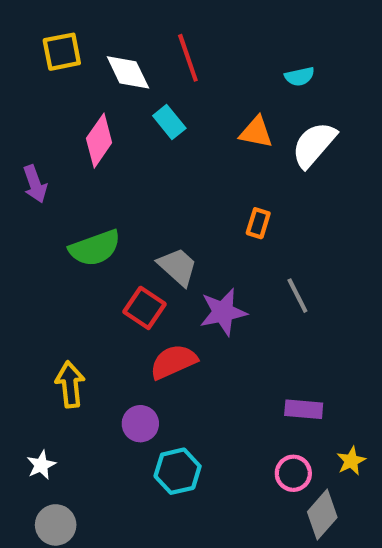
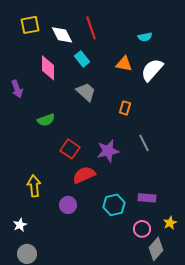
pink diamond: (99, 141) -> (48, 68), turned -35
green semicircle: (95, 248) -> (46, 120), size x0.7
gray trapezoid: (178, 267) -> (86, 92), moved
cyan hexagon: (178, 471) -> (114, 205), moved

